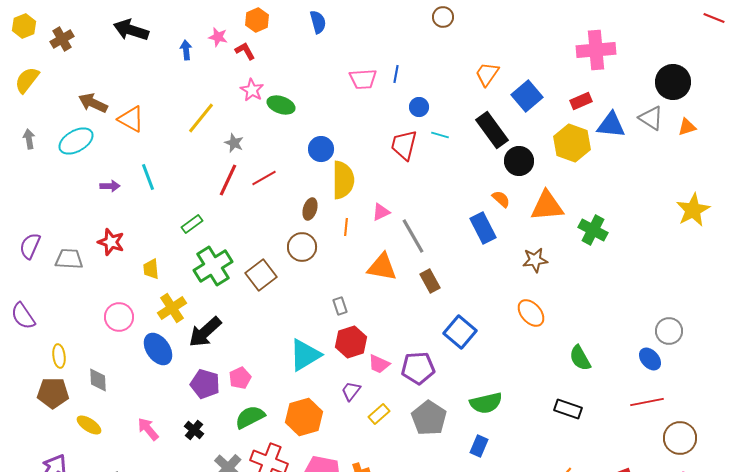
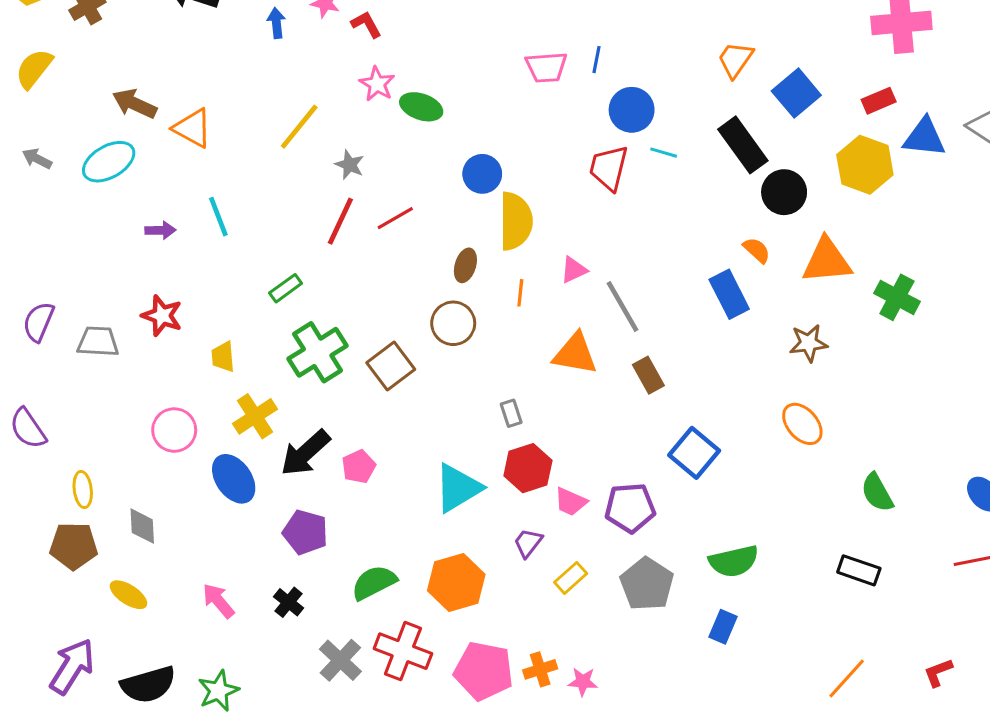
blue circle: (419, 107) -> (632, 110), size x1.5
gray arrow: (29, 139) -> (37, 159), turned -54
pink pentagon: (240, 378) -> (359, 467), moved

